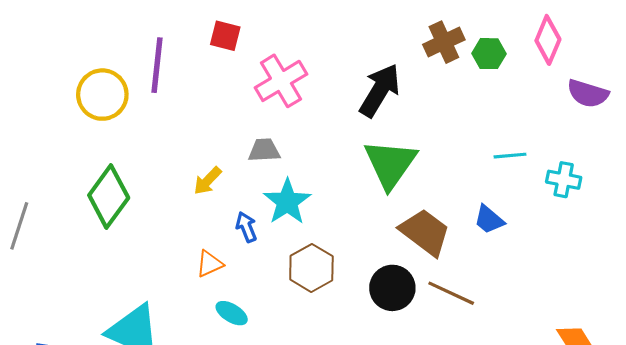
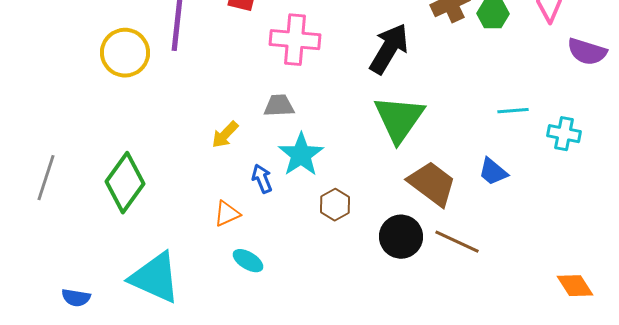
pink cross: (281, 81) -> (295, 40), turned 36
green diamond: (109, 197) -> (125, 183), moved
brown hexagon: (311, 268) -> (335, 205), moved, size x0.7

